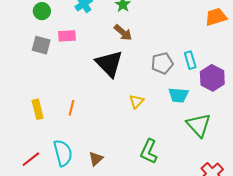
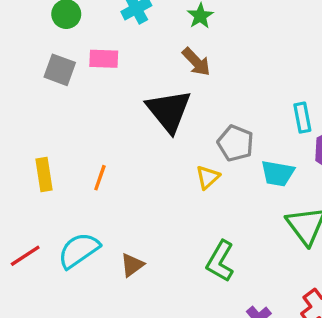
gray pentagon: (162, 63) -> (236, 143), moved, turned 30
cyan semicircle: (63, 153) -> (79, 250), turned -116

